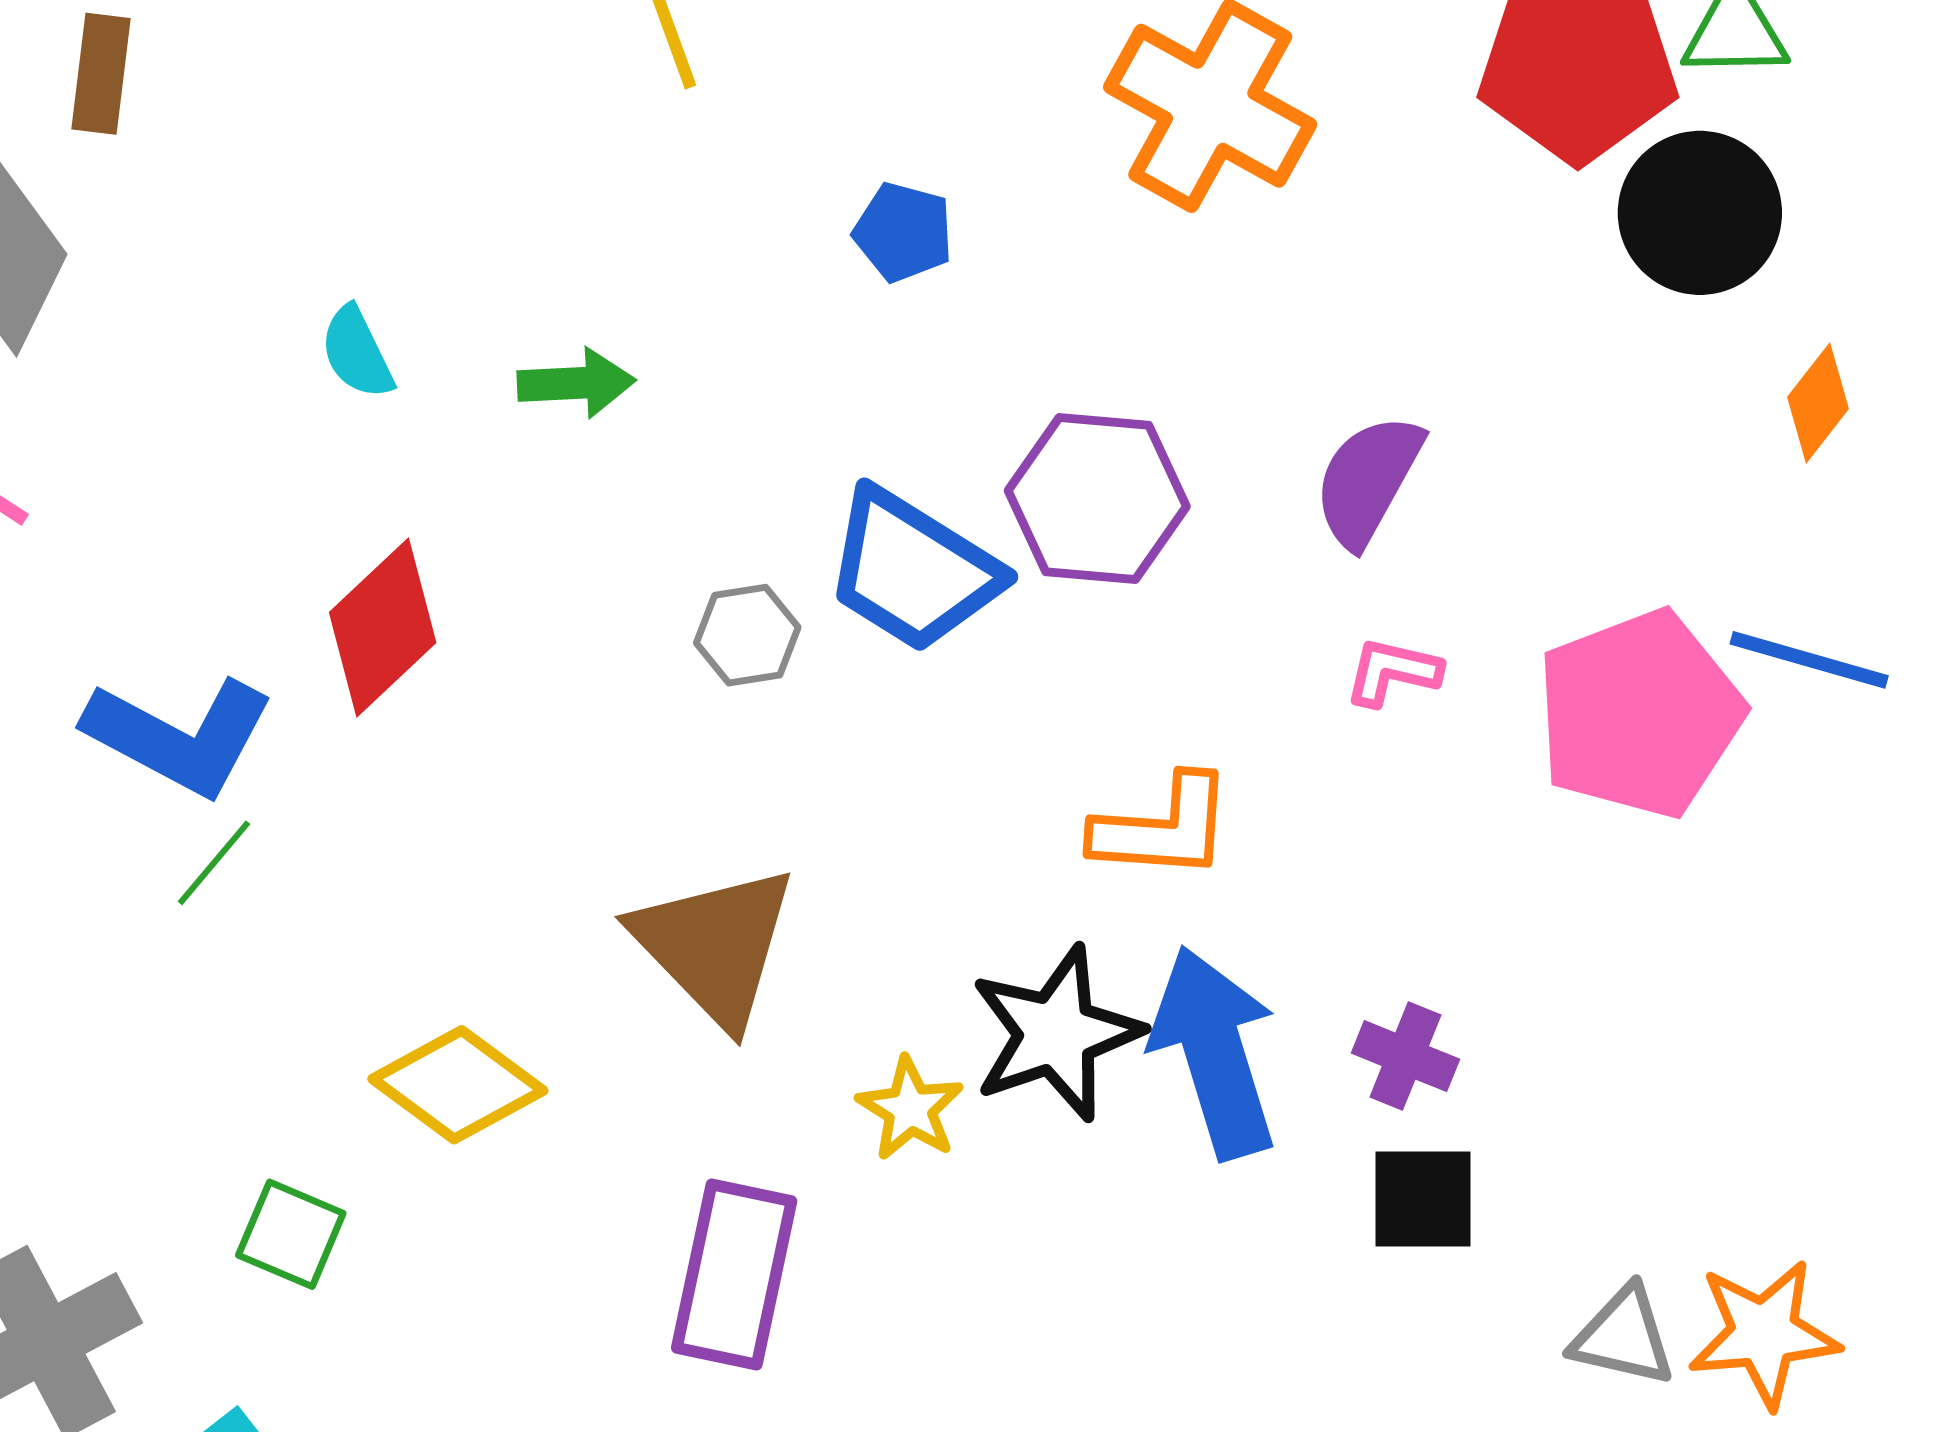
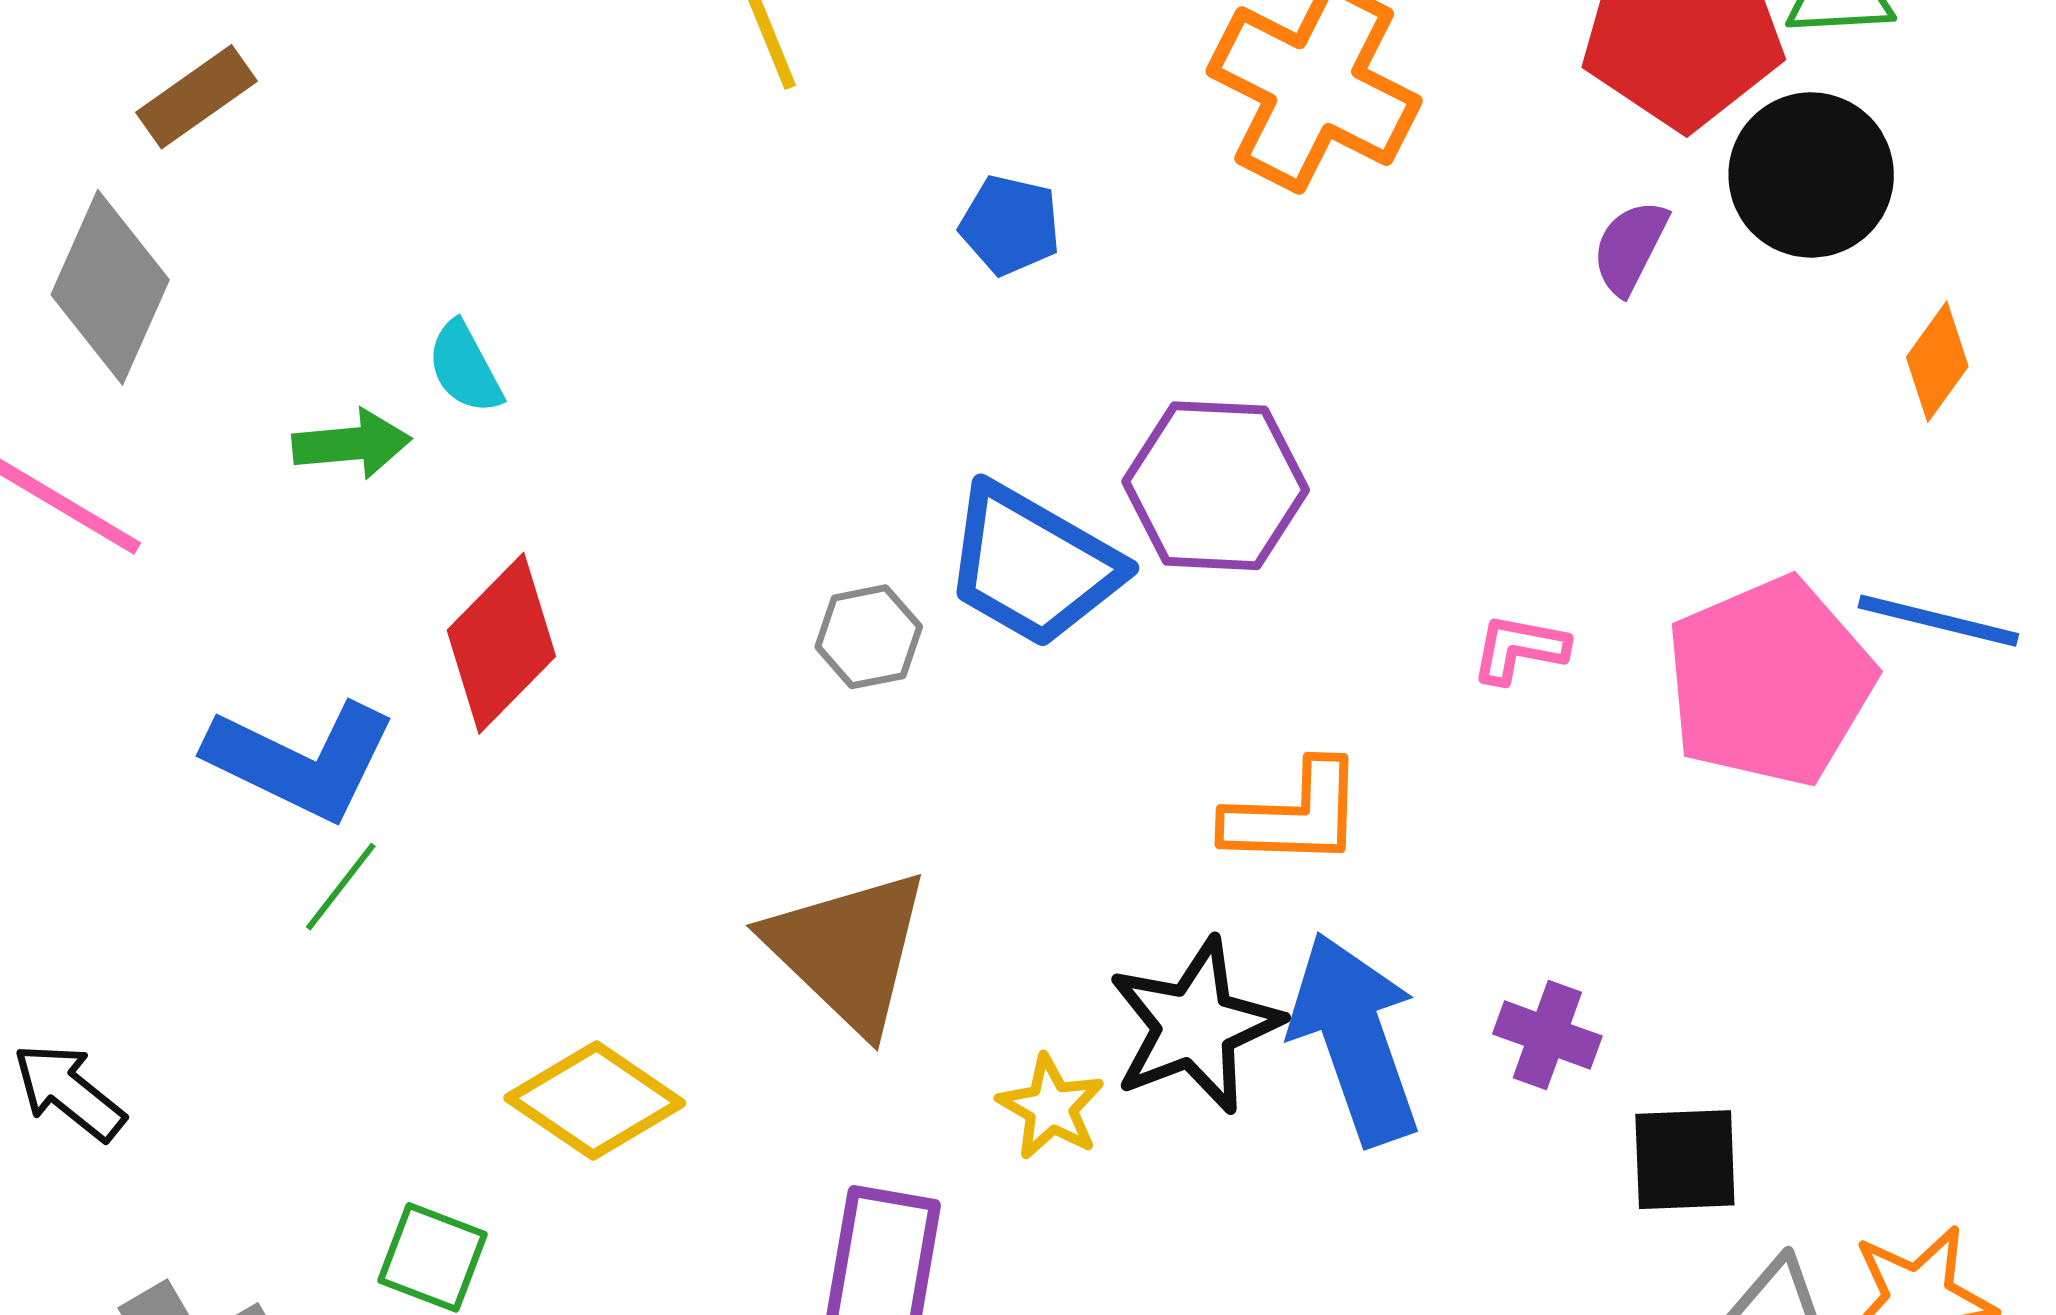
brown rectangle: (101, 74) -> (197, 97), turned 50
green arrow: (576, 383) -> (352, 444), moved
purple semicircle: (1368, 480) -> (1630, 247), moved, size x0.7
black square: (1423, 1199) -> (1685, 1160), moved

